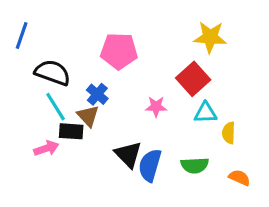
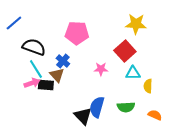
blue line: (22, 36) -> (14, 23), turned 30
pink arrow: (46, 148) -> (32, 83), moved
black triangle: (128, 154) -> (83, 116), moved

